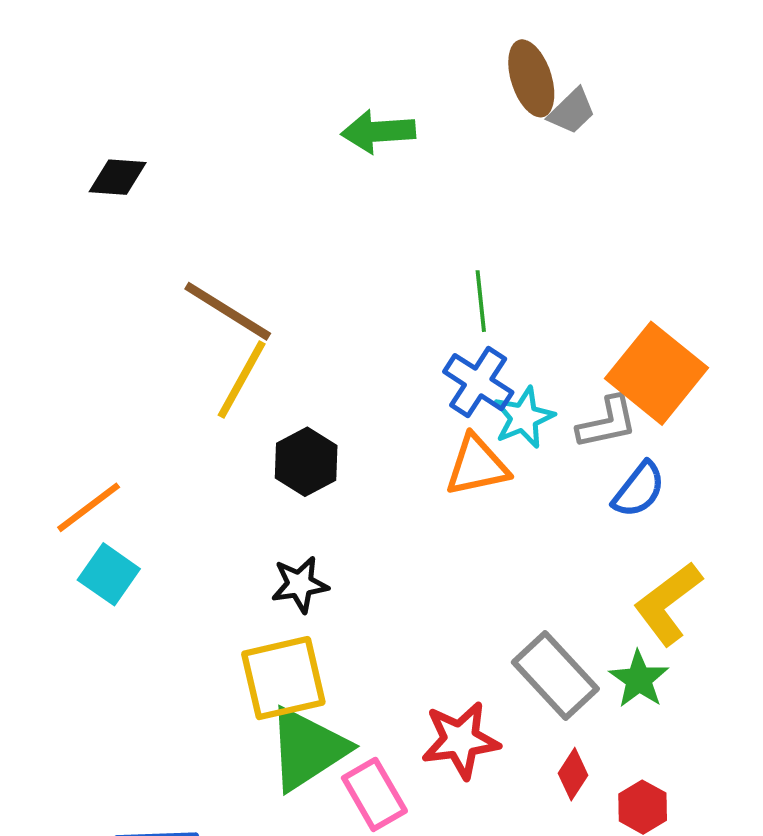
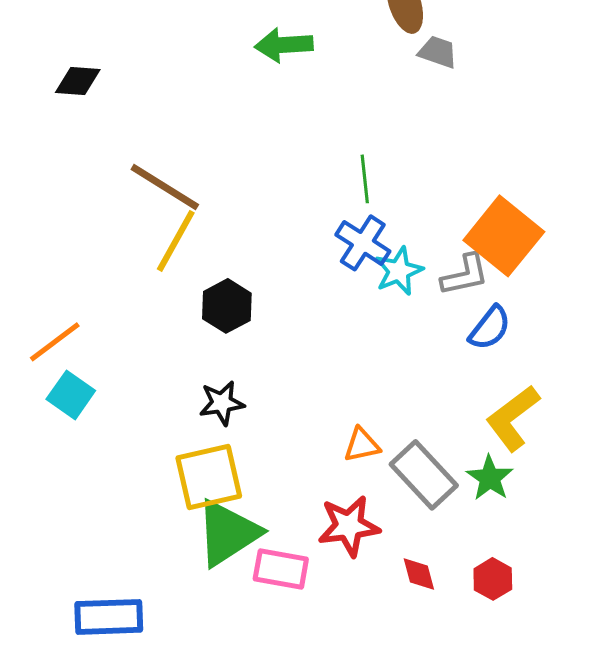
gray trapezoid: (572, 111) -> (438, 52), moved, turned -117
orange triangle: (477, 466) -> (362, 445), moved, size x0.7
red diamond: (573, 774) -> (419, 574), moved, turned -48
pink rectangle: (374, 794) -> (281, 569), turned -50

